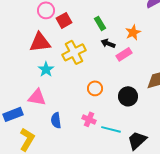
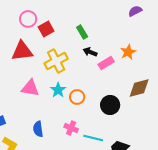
orange star: (133, 32) -> (128, 52), moved
cyan star: (46, 69) -> (58, 90), moved
pink triangle: (37, 97) -> (30, 88), moved

